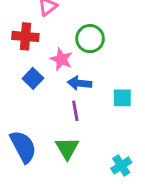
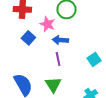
cyan square: (122, 98) -> (94, 59), moved, turned -32

